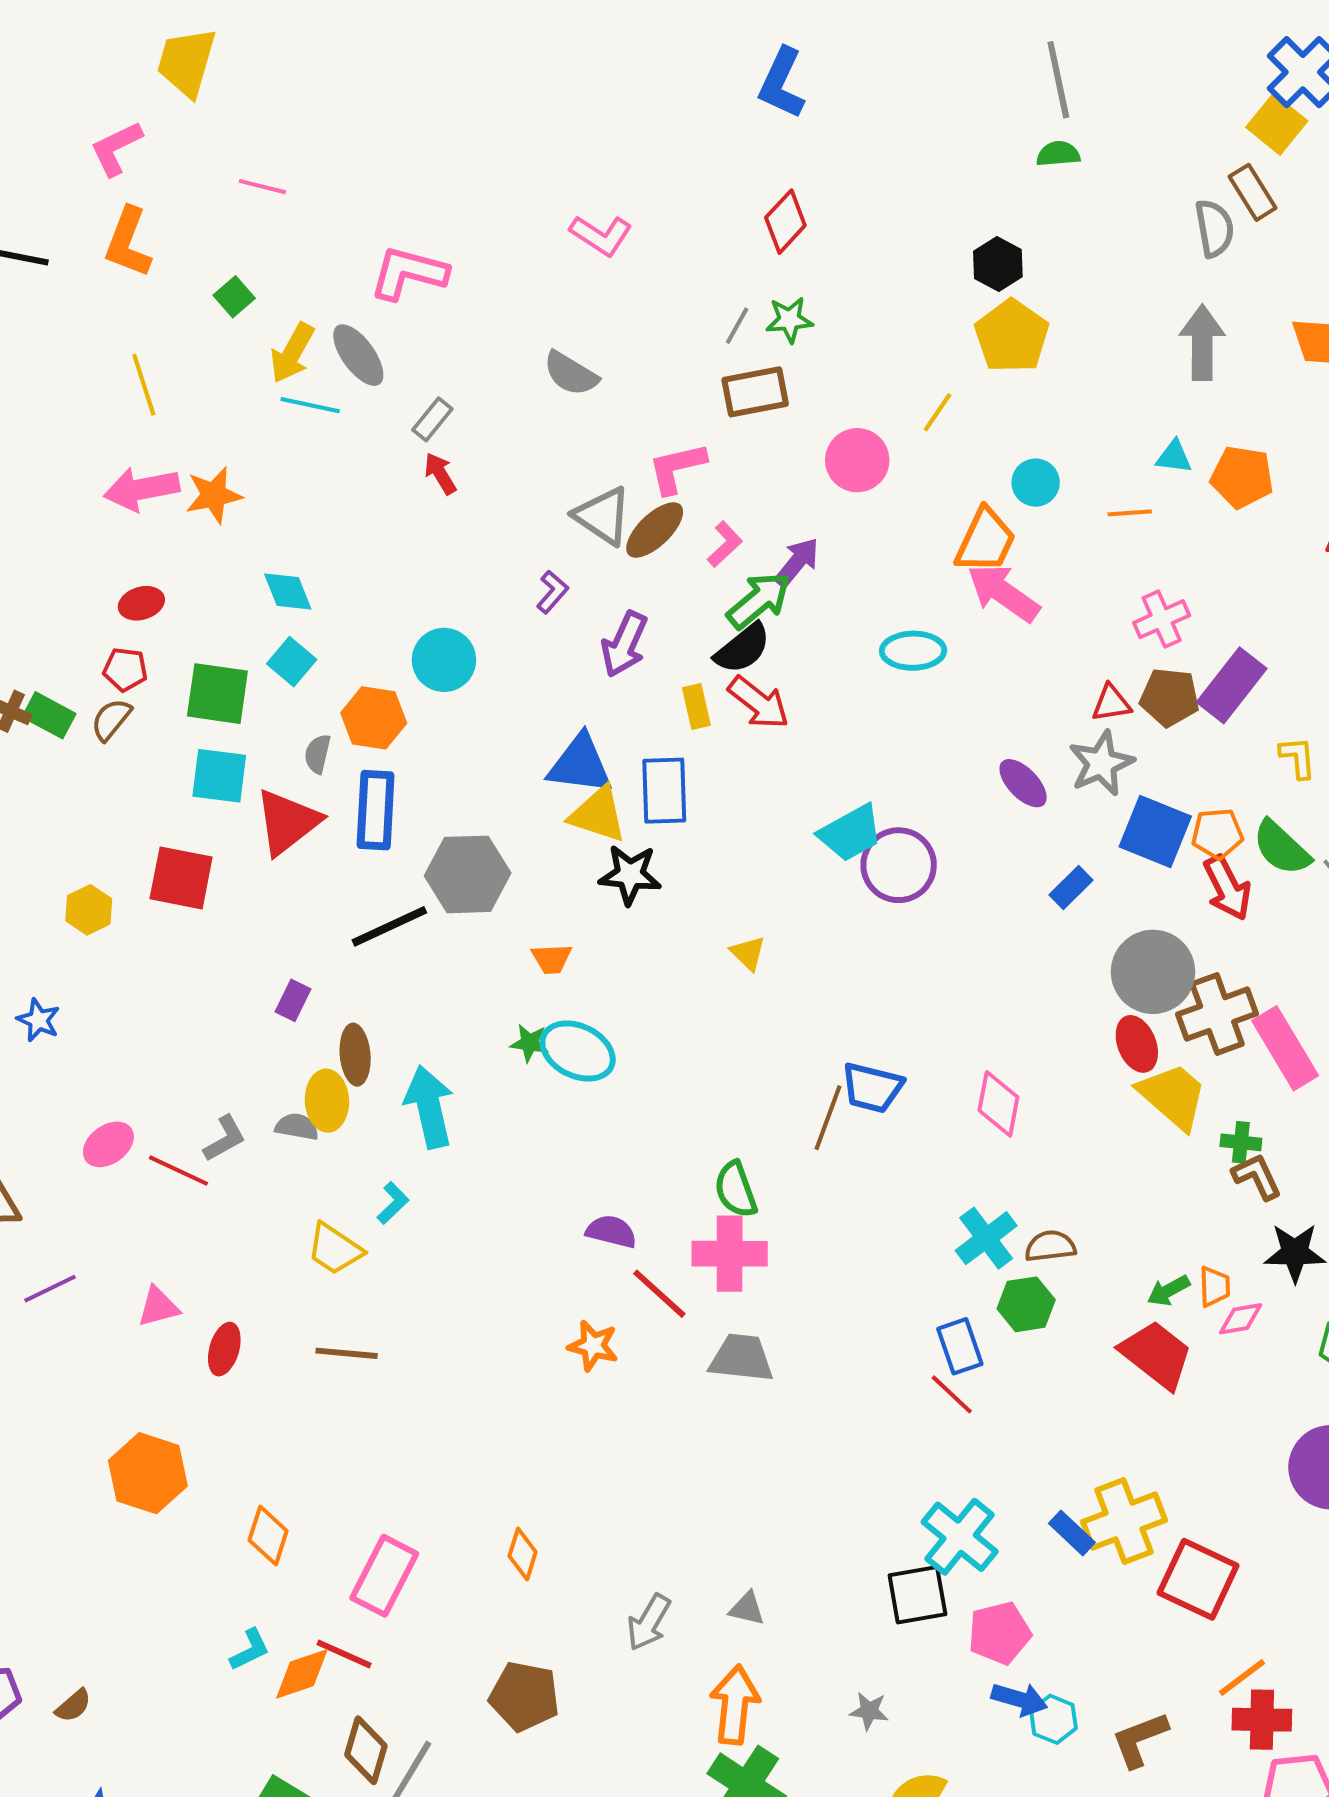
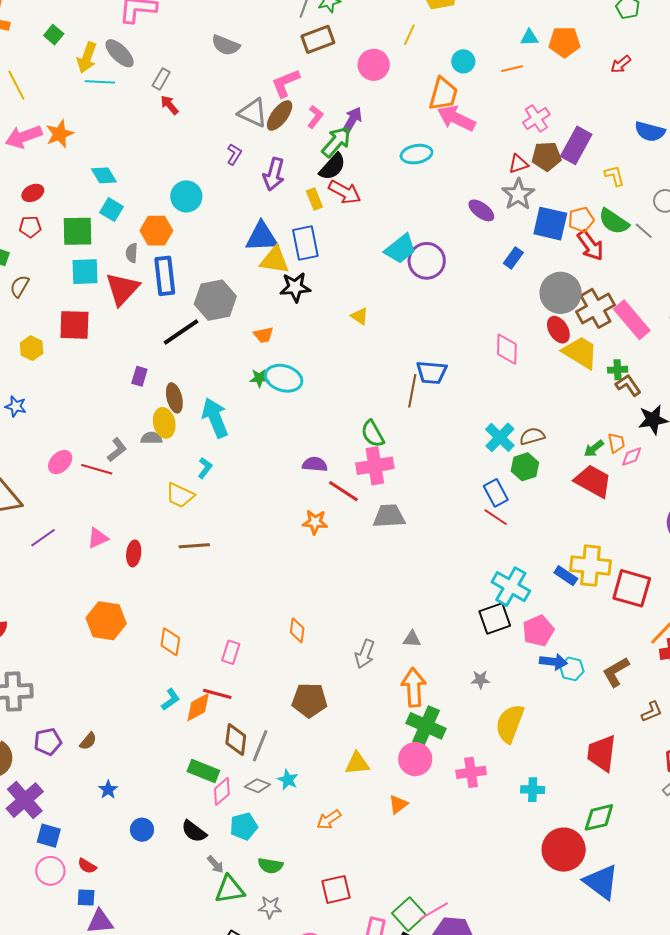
brown semicircle: (111, 719) -> (20, 286), moved
pink diamond: (998, 1104) -> (507, 349), moved
yellow cross: (1124, 1521) -> (591, 566), turned 36
pink rectangle: (384, 1576) -> (231, 652), size x0.6

